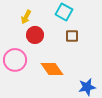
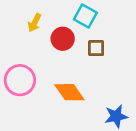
red circle: (35, 35) -> (63, 39), moved

